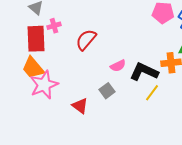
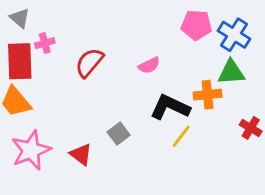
pink semicircle: (118, 66) -> (149, 65), moved
pink star: (44, 85) -> (31, 150), moved

